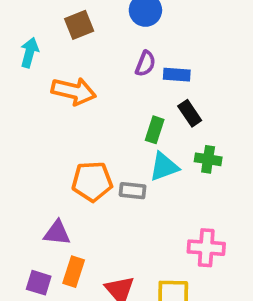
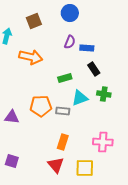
green rectangle: (155, 130) -> (65, 78), moved, turned 56
purple triangle: (57, 233) -> (12, 117), moved
orange rectangle: (74, 272) -> (63, 142), moved

